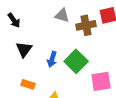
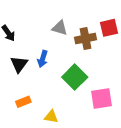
blue arrow: (52, 59) -> (43, 59), moved
orange rectangle: (28, 84) -> (23, 102), turned -40

